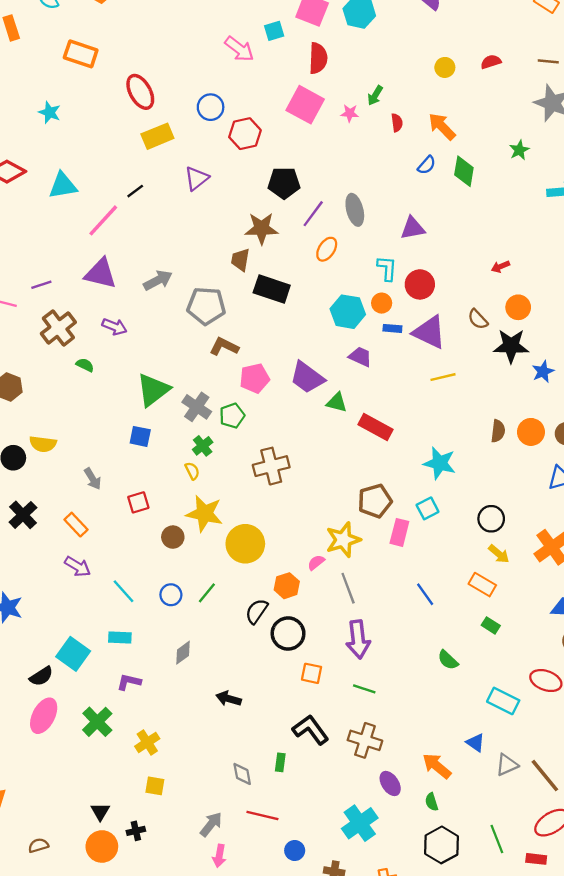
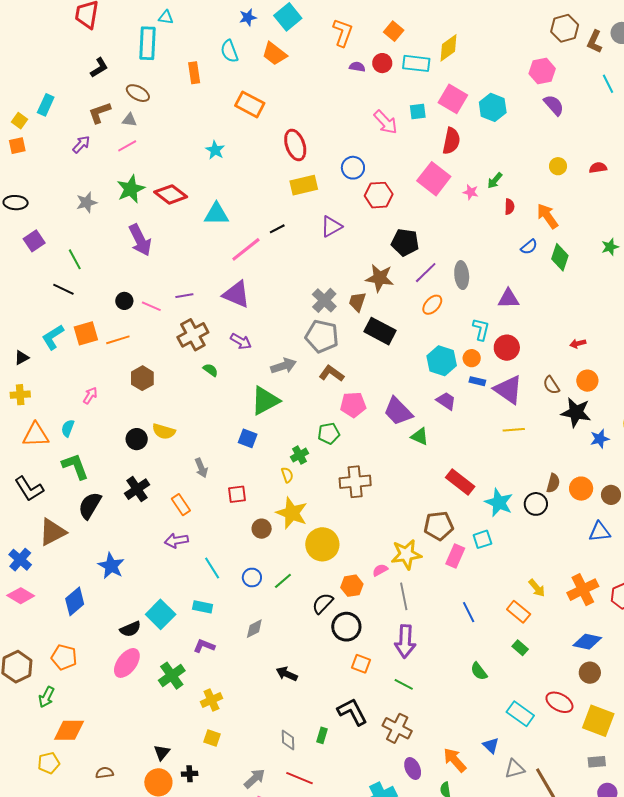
gray arrow: (158, 280) -> (284, 366), moved
gray cross: (197, 407) -> (324, 300), moved
red rectangle: (376, 427) -> (460, 482), moved
black circle: (491, 519) -> (536, 504), moved
purple arrow: (78, 567) -> (176, 541), turned 130

